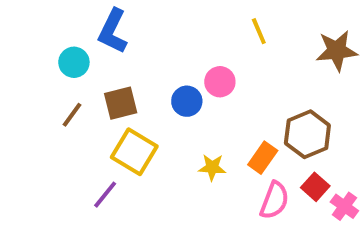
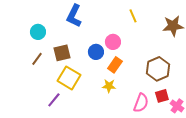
blue L-shape: (113, 31) -> (74, 16), moved
orange rectangle: (263, 158) -> (115, 65), moved
red square: (315, 187) -> (162, 96), turned 32

